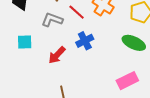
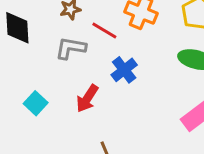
cyan square: (25, 42) -> (36, 103), moved, turned -35

